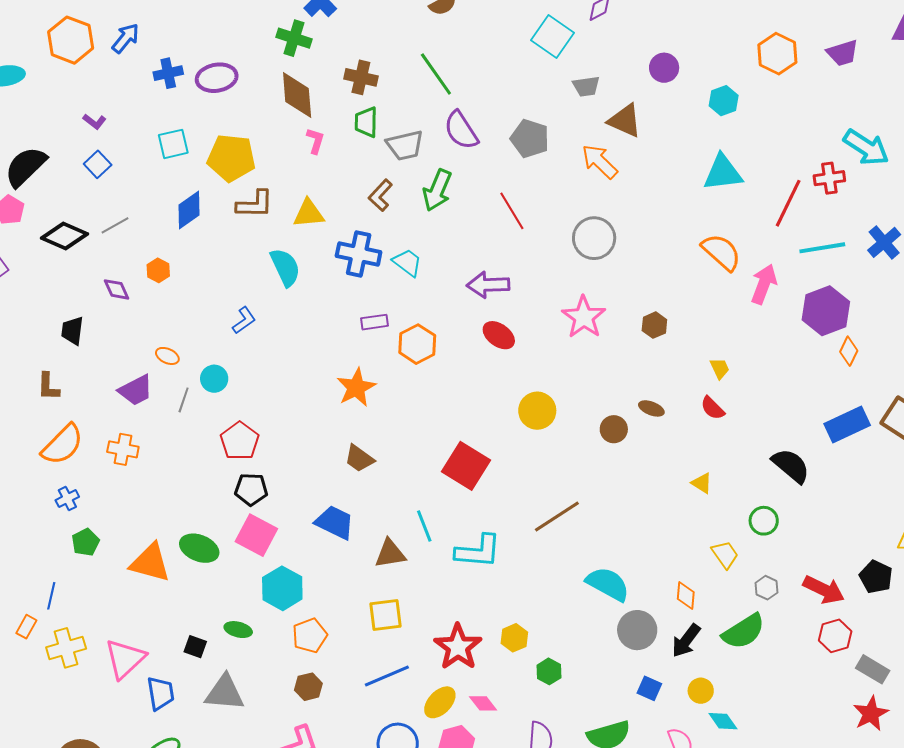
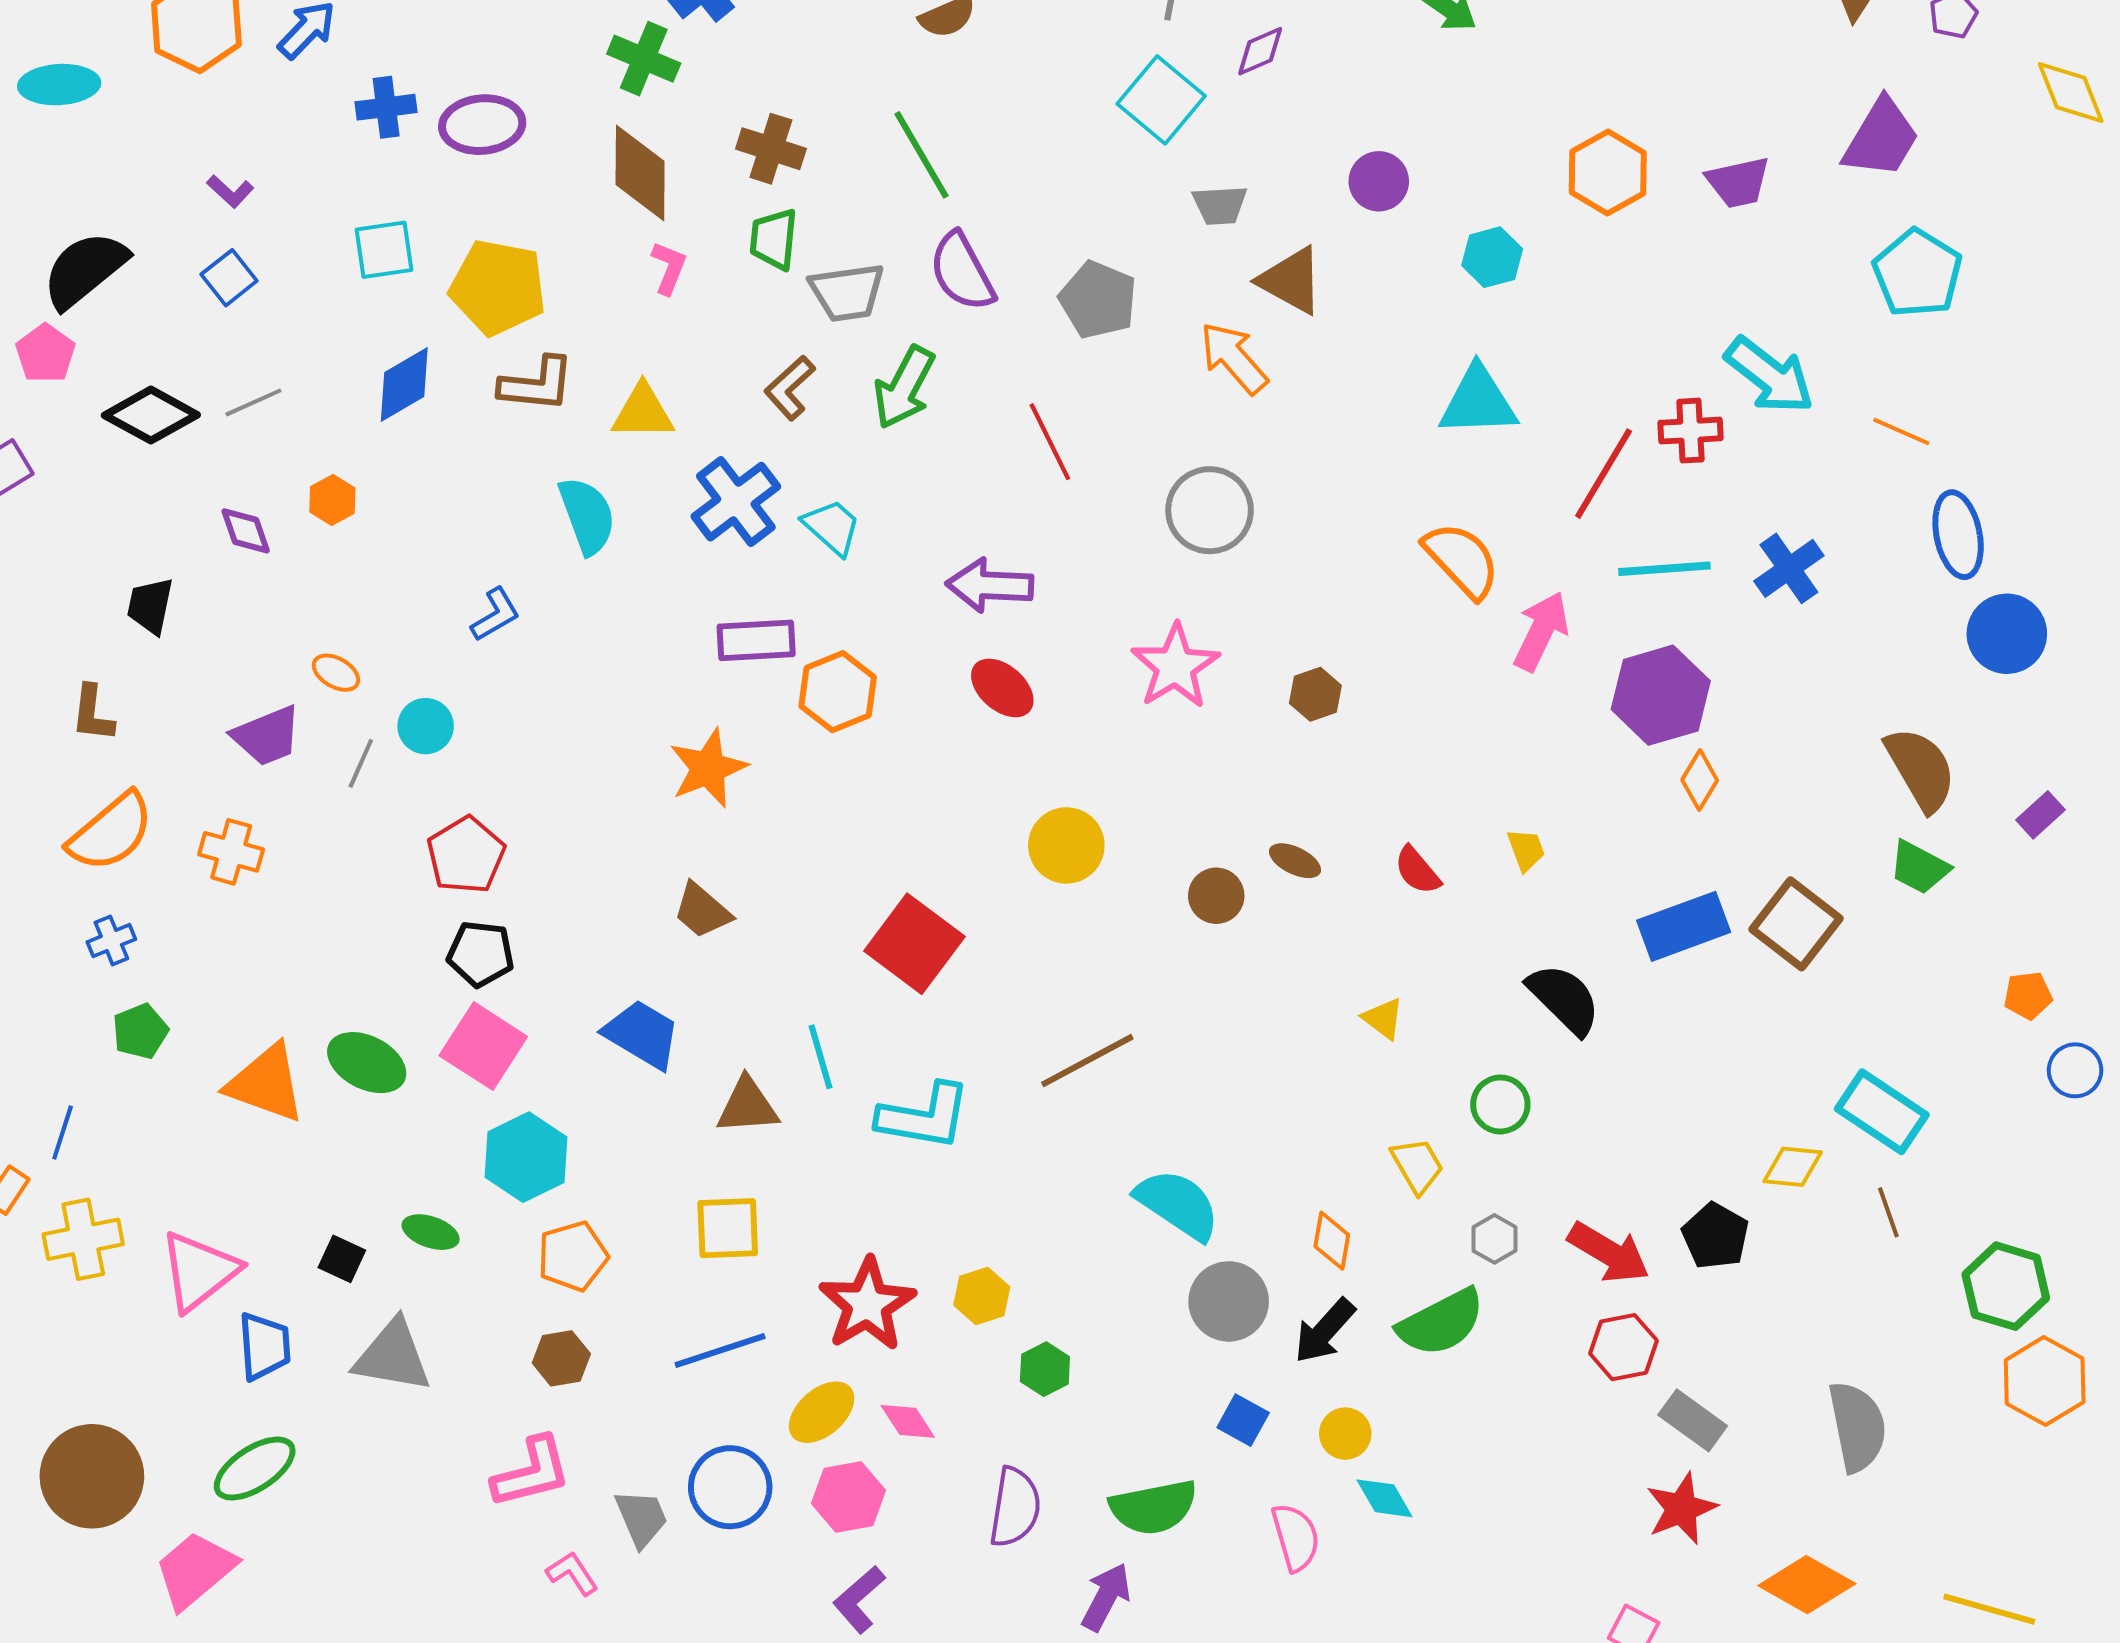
blue cross: (359, 254) -> (736, 502), turned 36
purple rectangle: (375, 322) -> (756, 640), size x1.4
yellow trapezoid: (720, 368) -> (1526, 850), moved

